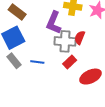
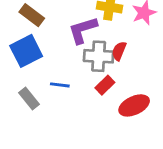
purple L-shape: (54, 23) -> (83, 30), turned 50
gray rectangle: (14, 61) -> (29, 98), moved

